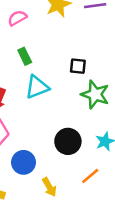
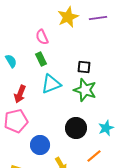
pink semicircle: (17, 18) -> (42, 37), moved, turned -84
green star: (95, 94) -> (85, 90), moved

